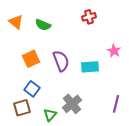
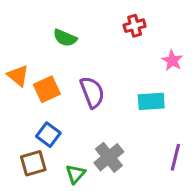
orange triangle: (16, 22) -> (18, 76), moved
pink star: (114, 51) -> (172, 60), moved
cyan rectangle: (90, 67) -> (151, 101), moved

